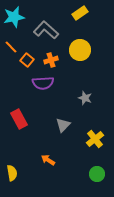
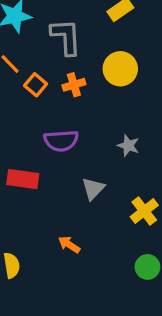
gray L-shape: (46, 30) -> (66, 37), turned 45
purple semicircle: (43, 83) -> (61, 141), moved
red rectangle: (19, 119) -> (23, 179), turned -54

